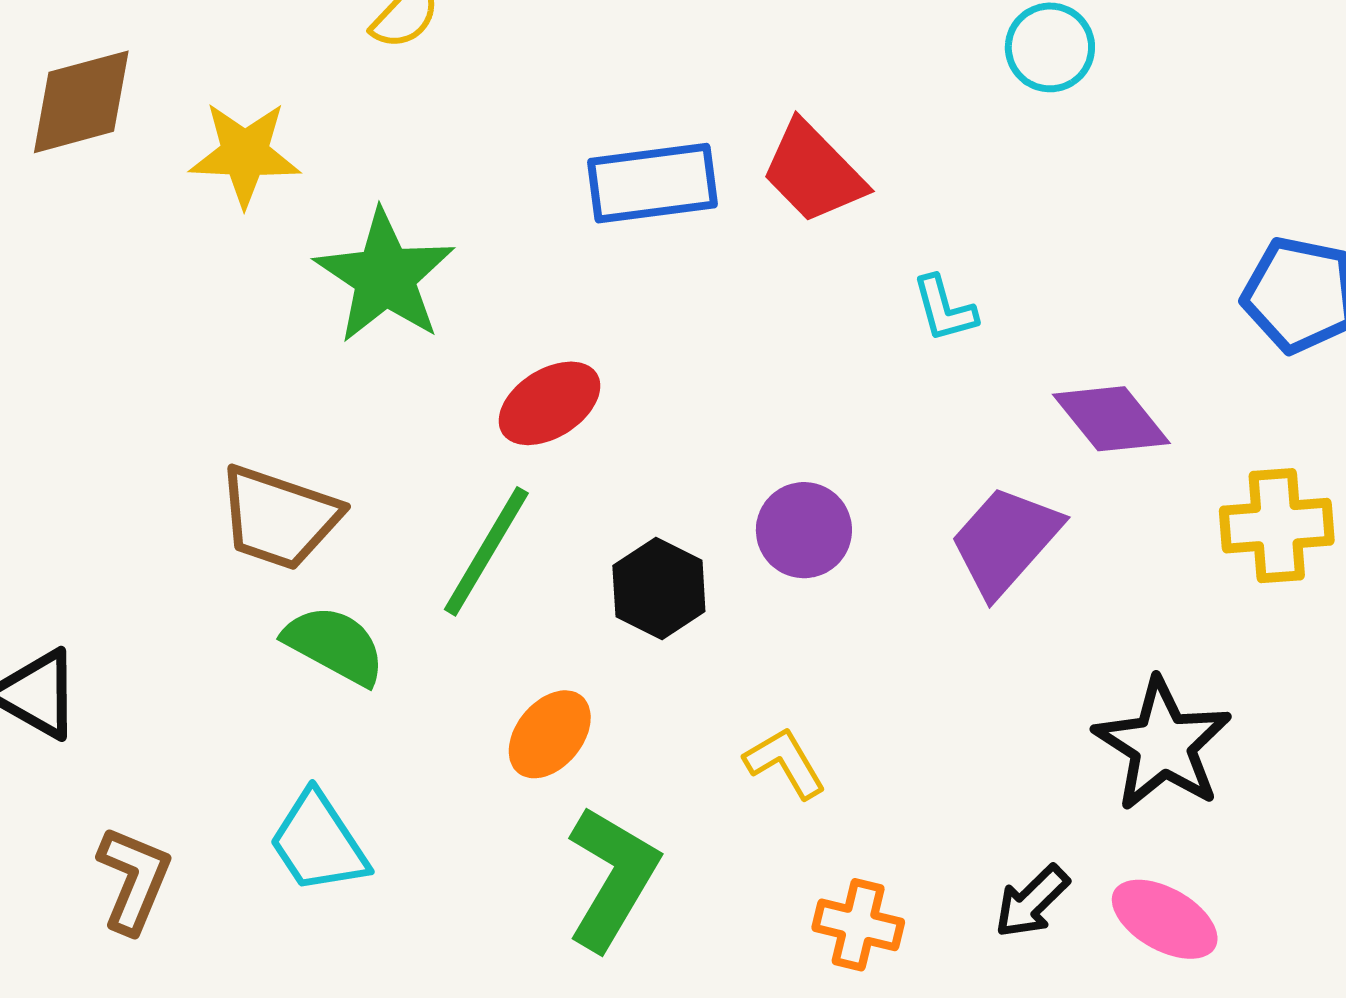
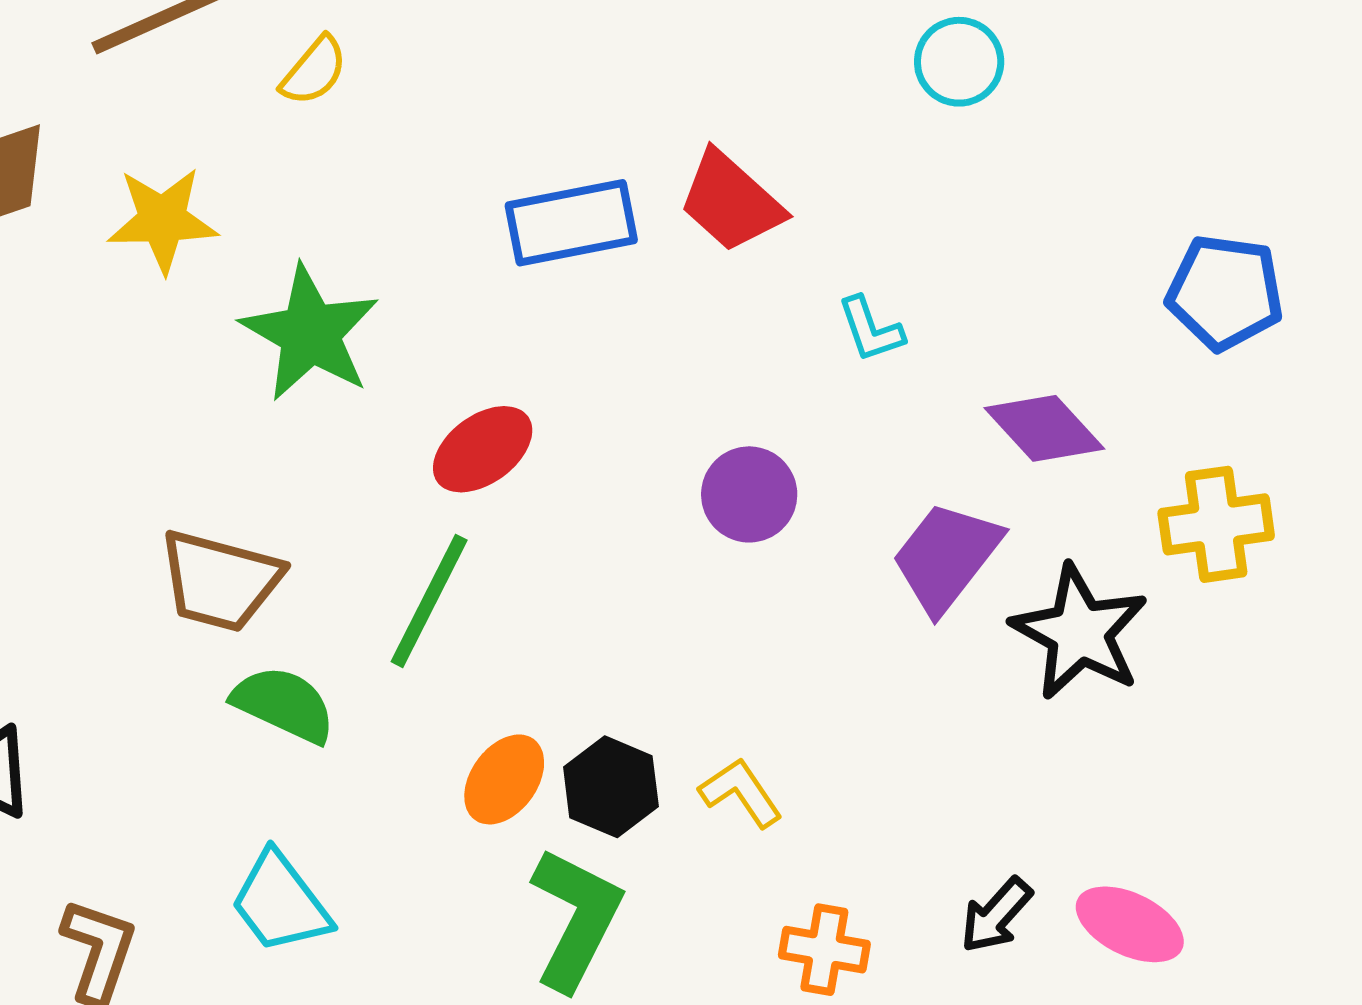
purple circle: (804, 530) -> (749, 494), moved
black hexagon: (659, 588) -> (611, 787), moved
black star: (1163, 744) -> (1080, 632), moved

